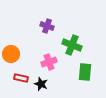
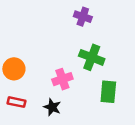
purple cross: (47, 26) -> (83, 17), moved
red rectangle: (21, 78) -> (16, 102), moved

